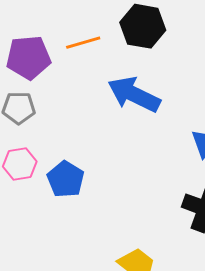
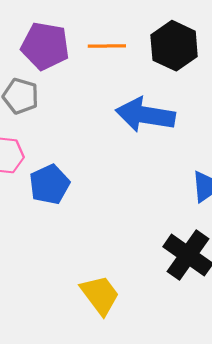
blue arrow: (134, 94) -> (145, 115), turned -32

